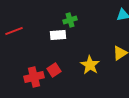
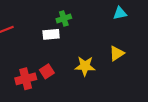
yellow star: (90, 65) -> (85, 66), turned -30

